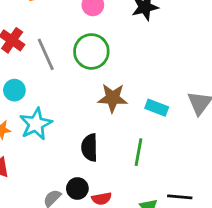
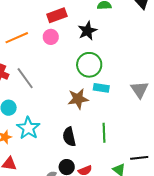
green circle: (91, 51) -> (89, 65), moved
cyan rectangle: (157, 108) -> (101, 88), moved

